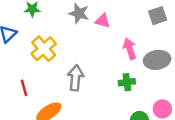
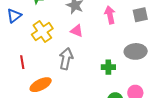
pink triangle: (103, 21) -> (77, 31), moved
pink arrow: (130, 49) -> (110, 15), moved

